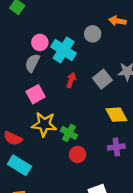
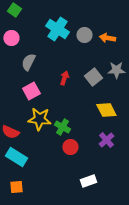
orange arrow: (117, 21) -> (107, 38), moved
pink circle: (40, 42) -> (11, 38), moved
cyan cross: (64, 50) -> (57, 29), moved
purple cross: (116, 147) -> (106, 140), turned -35

